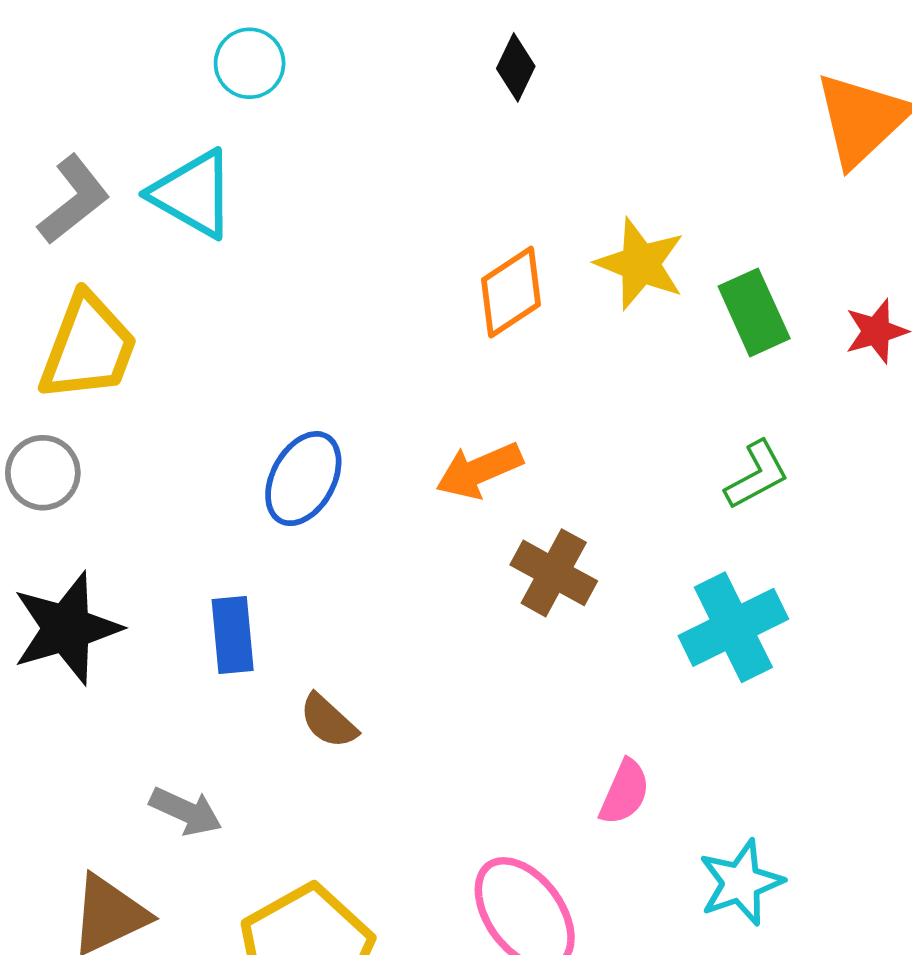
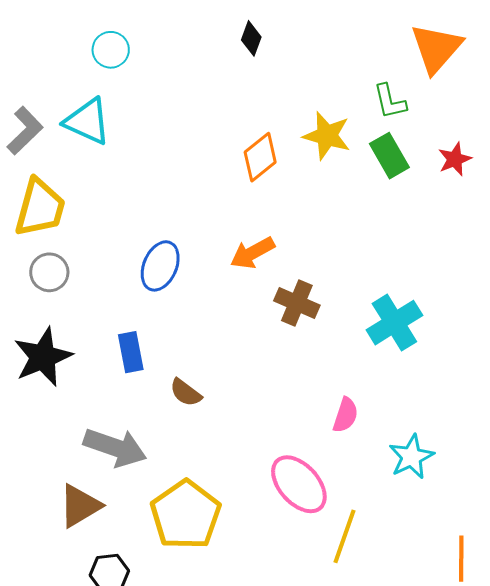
gray circle: (43, 473) -> (49, 272), moved
green L-shape: (757, 475) -> (390, 101), moved, turned 111
gray arrow: (186, 811) -> (115, 447), size x1.6

